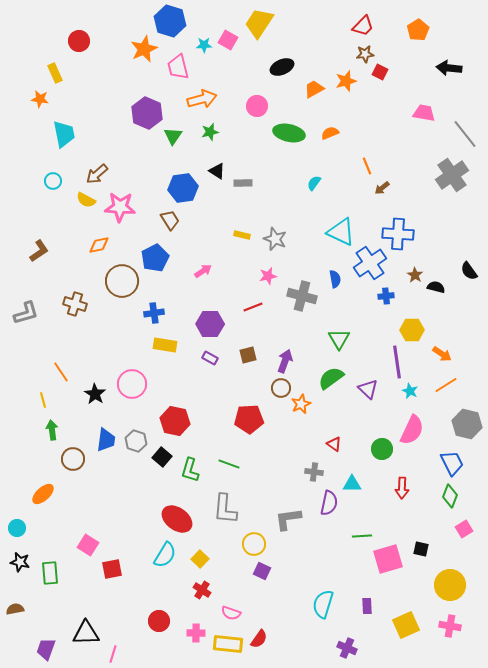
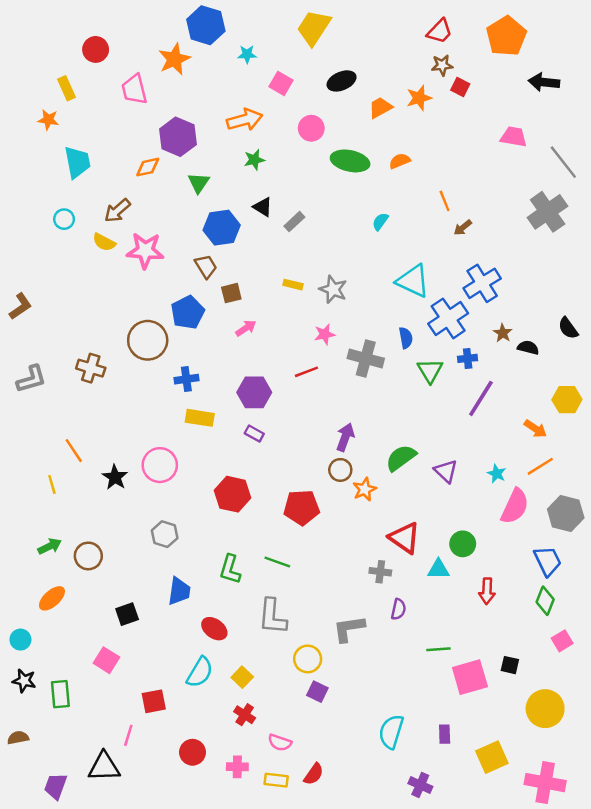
orange pentagon: (418, 30) -> (506, 36), size x1.5
pink square: (228, 40) -> (281, 83), moved
pink trapezoid: (178, 67) -> (134, 89), moved
green triangle: (173, 136) -> (199, 183), moved
gray rectangle: (243, 183) -> (294, 222), turned -42
blue cross: (398, 234) -> (482, 283), turned -36
orange diamond: (99, 245) -> (148, 167), moved
brown L-shape: (39, 251) -> (20, 306), moved
yellow hexagon: (412, 330) -> (567, 400), moved
green triangle: (339, 339) -> (430, 371), moved
brown square: (248, 355) -> (231, 293), moved
purple line: (397, 362) -> (481, 398), moved, turned 40
red hexagon: (175, 421) -> (232, 494), moved
green arrow: (52, 430) -> (50, 546), moved, turned 72
pink semicircle: (412, 430) -> (515, 506), moved
blue trapezoid: (106, 440) -> (179, 591), moved
red triangle: (334, 444) -> (405, 538), size x1.8
black square: (162, 457) -> (127, 614), moved, turned 30
cyan triangle: (352, 484) -> (438, 569), moved
purple semicircle: (329, 503) -> (398, 609), size x0.7
red ellipse: (177, 519) -> (214, 629), size x0.7
red square: (112, 569) -> (154, 701), moved
pink cross: (450, 626) -> (545, 783), moved, size x1.5
yellow rectangle: (228, 644) -> (276, 780), size x0.7
pink line: (113, 654) -> (128, 735), moved

